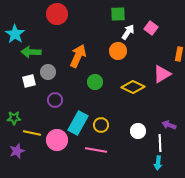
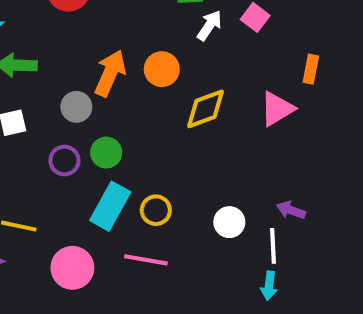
orange circle: (118, 51) -> (162, 69), moved
gray circle: (48, 72) -> (76, 107), moved
green circle: (95, 82) -> (106, 153), moved
yellow diamond: (133, 87) -> (205, 109), moved, turned -45
pink circle: (57, 140) -> (72, 268), moved

